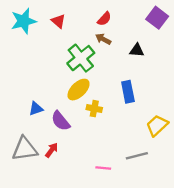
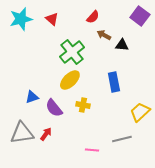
brown arrow: (103, 39) -> (104, 35), moved
yellow cross: (94, 109) -> (83, 105), moved

